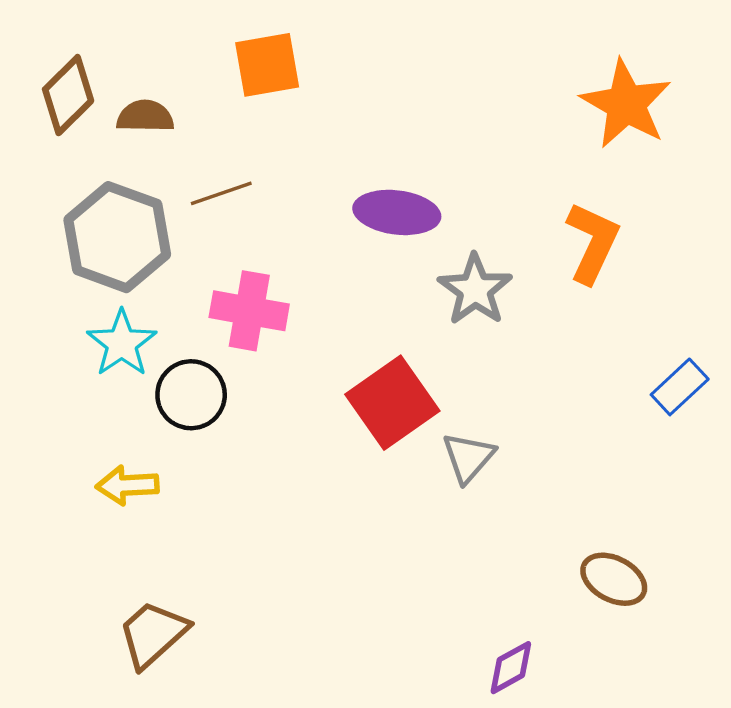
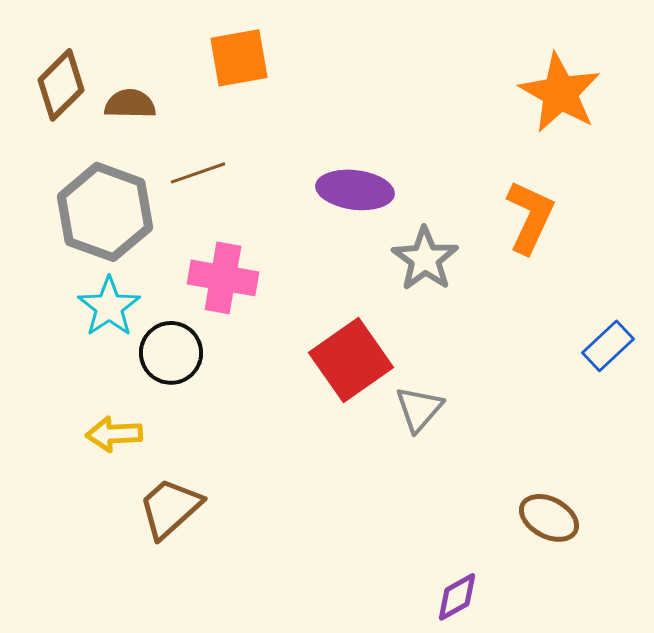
brown trapezoid: (153, 634) -> (170, 508), moved

